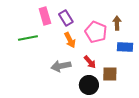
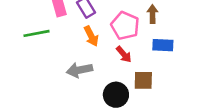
red arrow: (90, 62) -> (124, 54), moved

